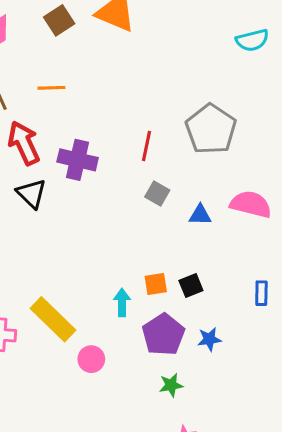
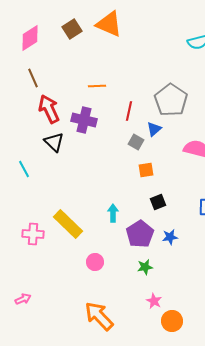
orange line: (51, 88) -> (97, 86), moved
blue triangle: (200, 215) -> (154, 129), moved, turned -42
orange square: (156, 284) -> (146, 170), moved
pink circle: (91, 359) -> (95, 262), moved

